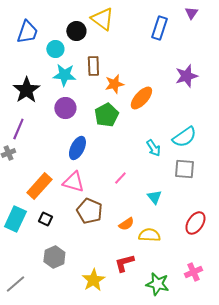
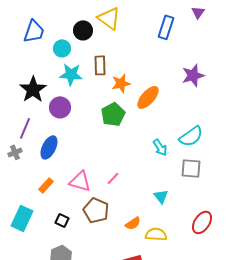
purple circle: (65, 108) -> (60, 107), moved
blue ellipse: (77, 148) -> (49, 147), moved
pink line: (120, 178) -> (113, 178), moved
orange rectangle: (39, 186) -> (46, 185), size x0.6
black square: (45, 219) -> (62, 220), moved

